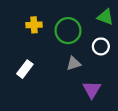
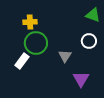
green circle: (68, 31) -> (36, 43), moved
gray triangle: (74, 63) -> (65, 56), turned -40

